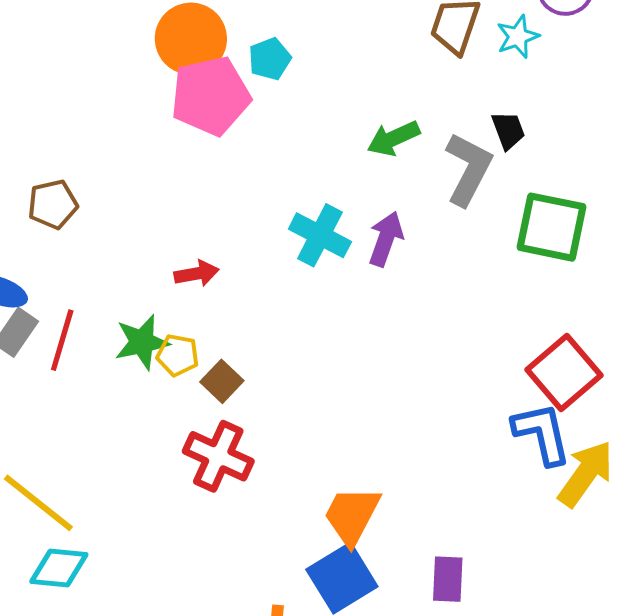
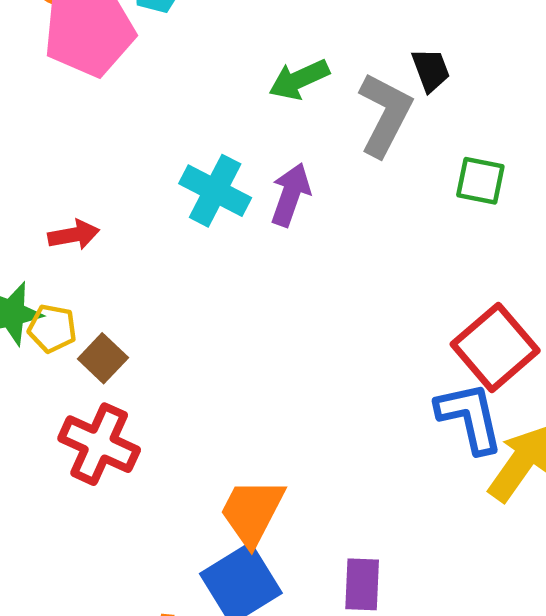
green square: (552, 227) -> (480, 181), size x0.6

